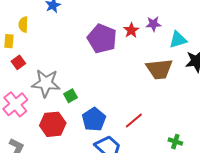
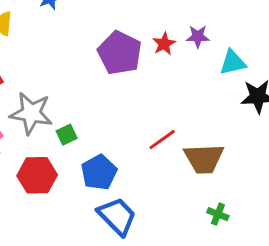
brown trapezoid: (159, 69) -> (204, 159), moved
red line: (134, 120) -> (162, 140), moved

